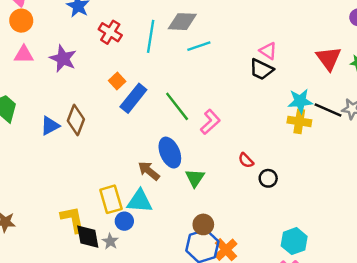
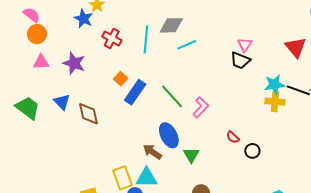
pink triangle: (268, 51) -> (245, 45), turned 35
brown diamond: (76, 120) -> (88, 114), turned -30
blue triangle: (50, 126) -> (62, 102), moved, turned -42

